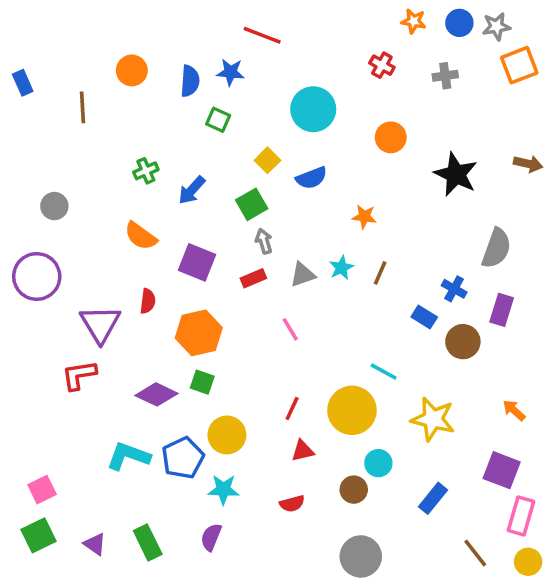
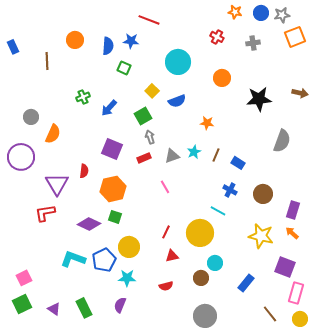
black star: (456, 174) -> (259, 99), turned -30
orange semicircle: (141, 236) -> (53, 134), moved, turned -102
blue cross: (454, 289) -> (230, 190), moved
purple rectangle: (502, 310) -> (293, 210), moved
blue rectangle: (424, 317) -> (238, 163), moved
yellow star: (433, 419) -> (261, 236), moved

